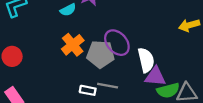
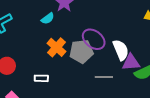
gray line: (108, 86) -> (104, 77), moved
white rectangle: (88, 90) -> (41, 78), moved

